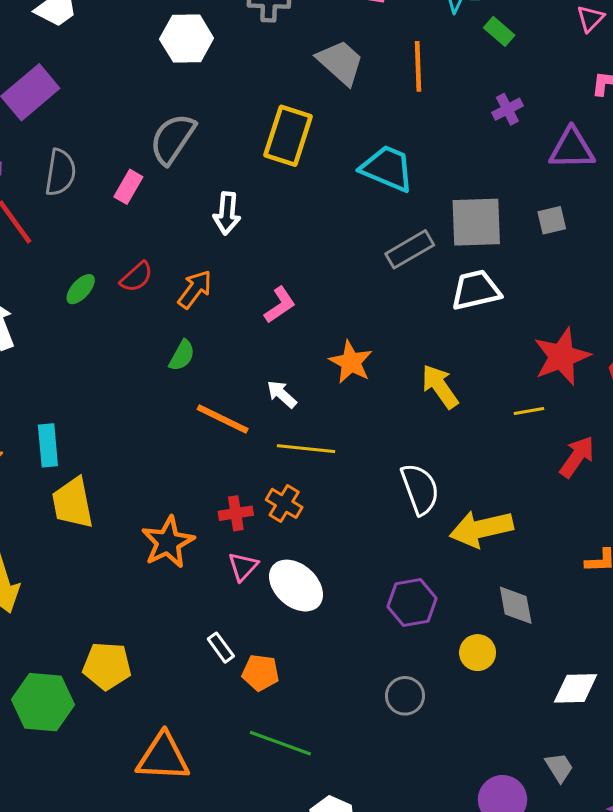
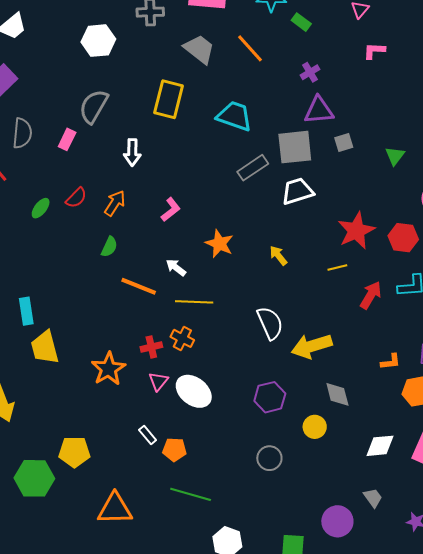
orange line: (418, 66) -> (250, 48), turned -36
purple triangle: (572, 149) -> (319, 110), moved
yellow arrow: (440, 387) -> (278, 256), size x0.7

